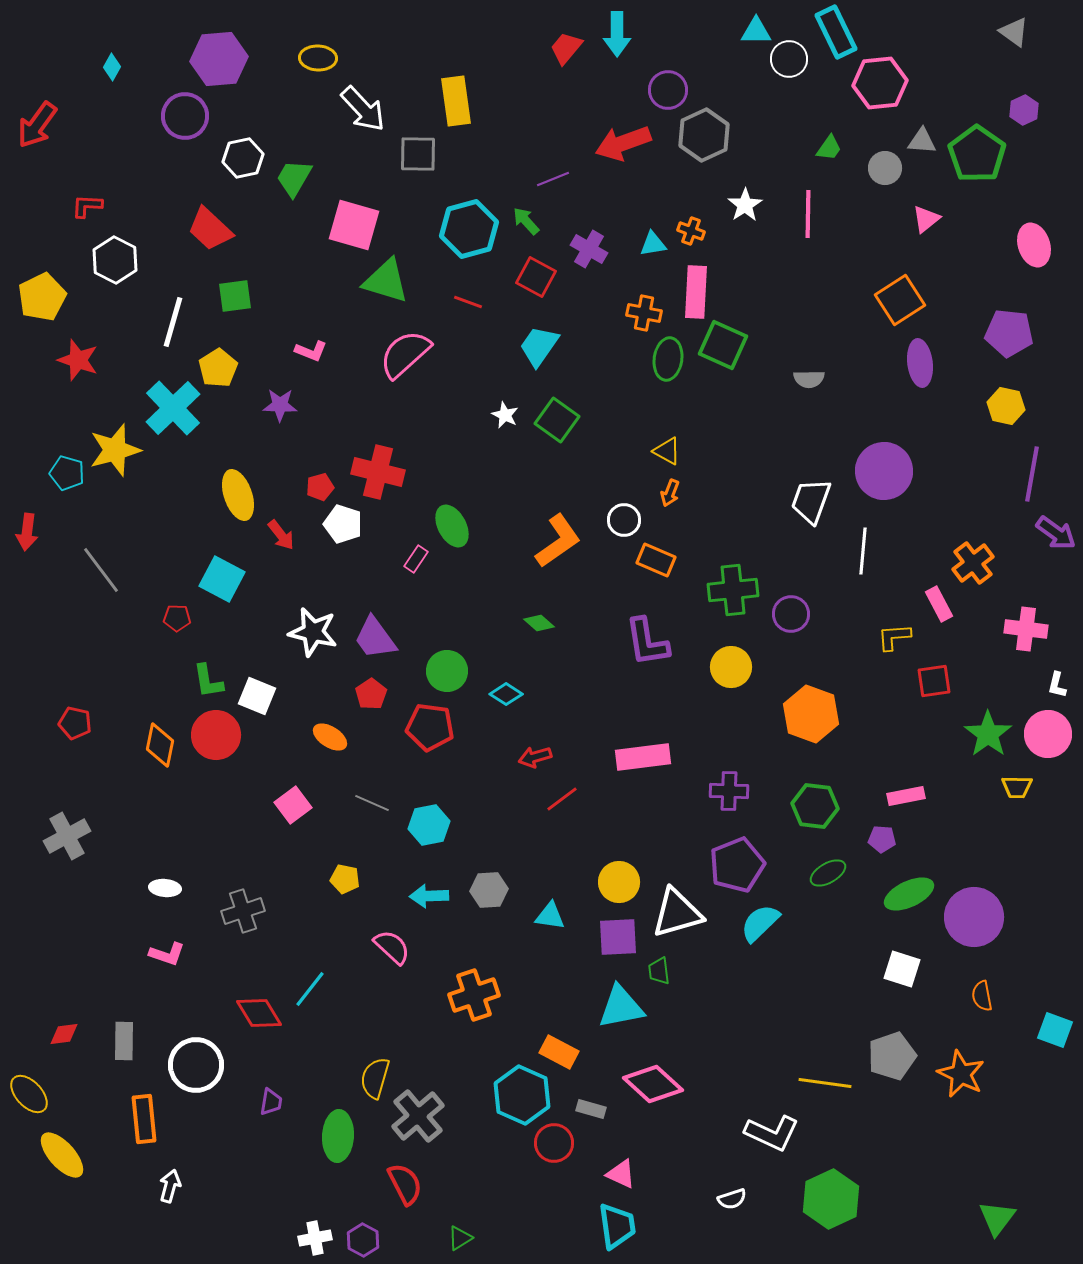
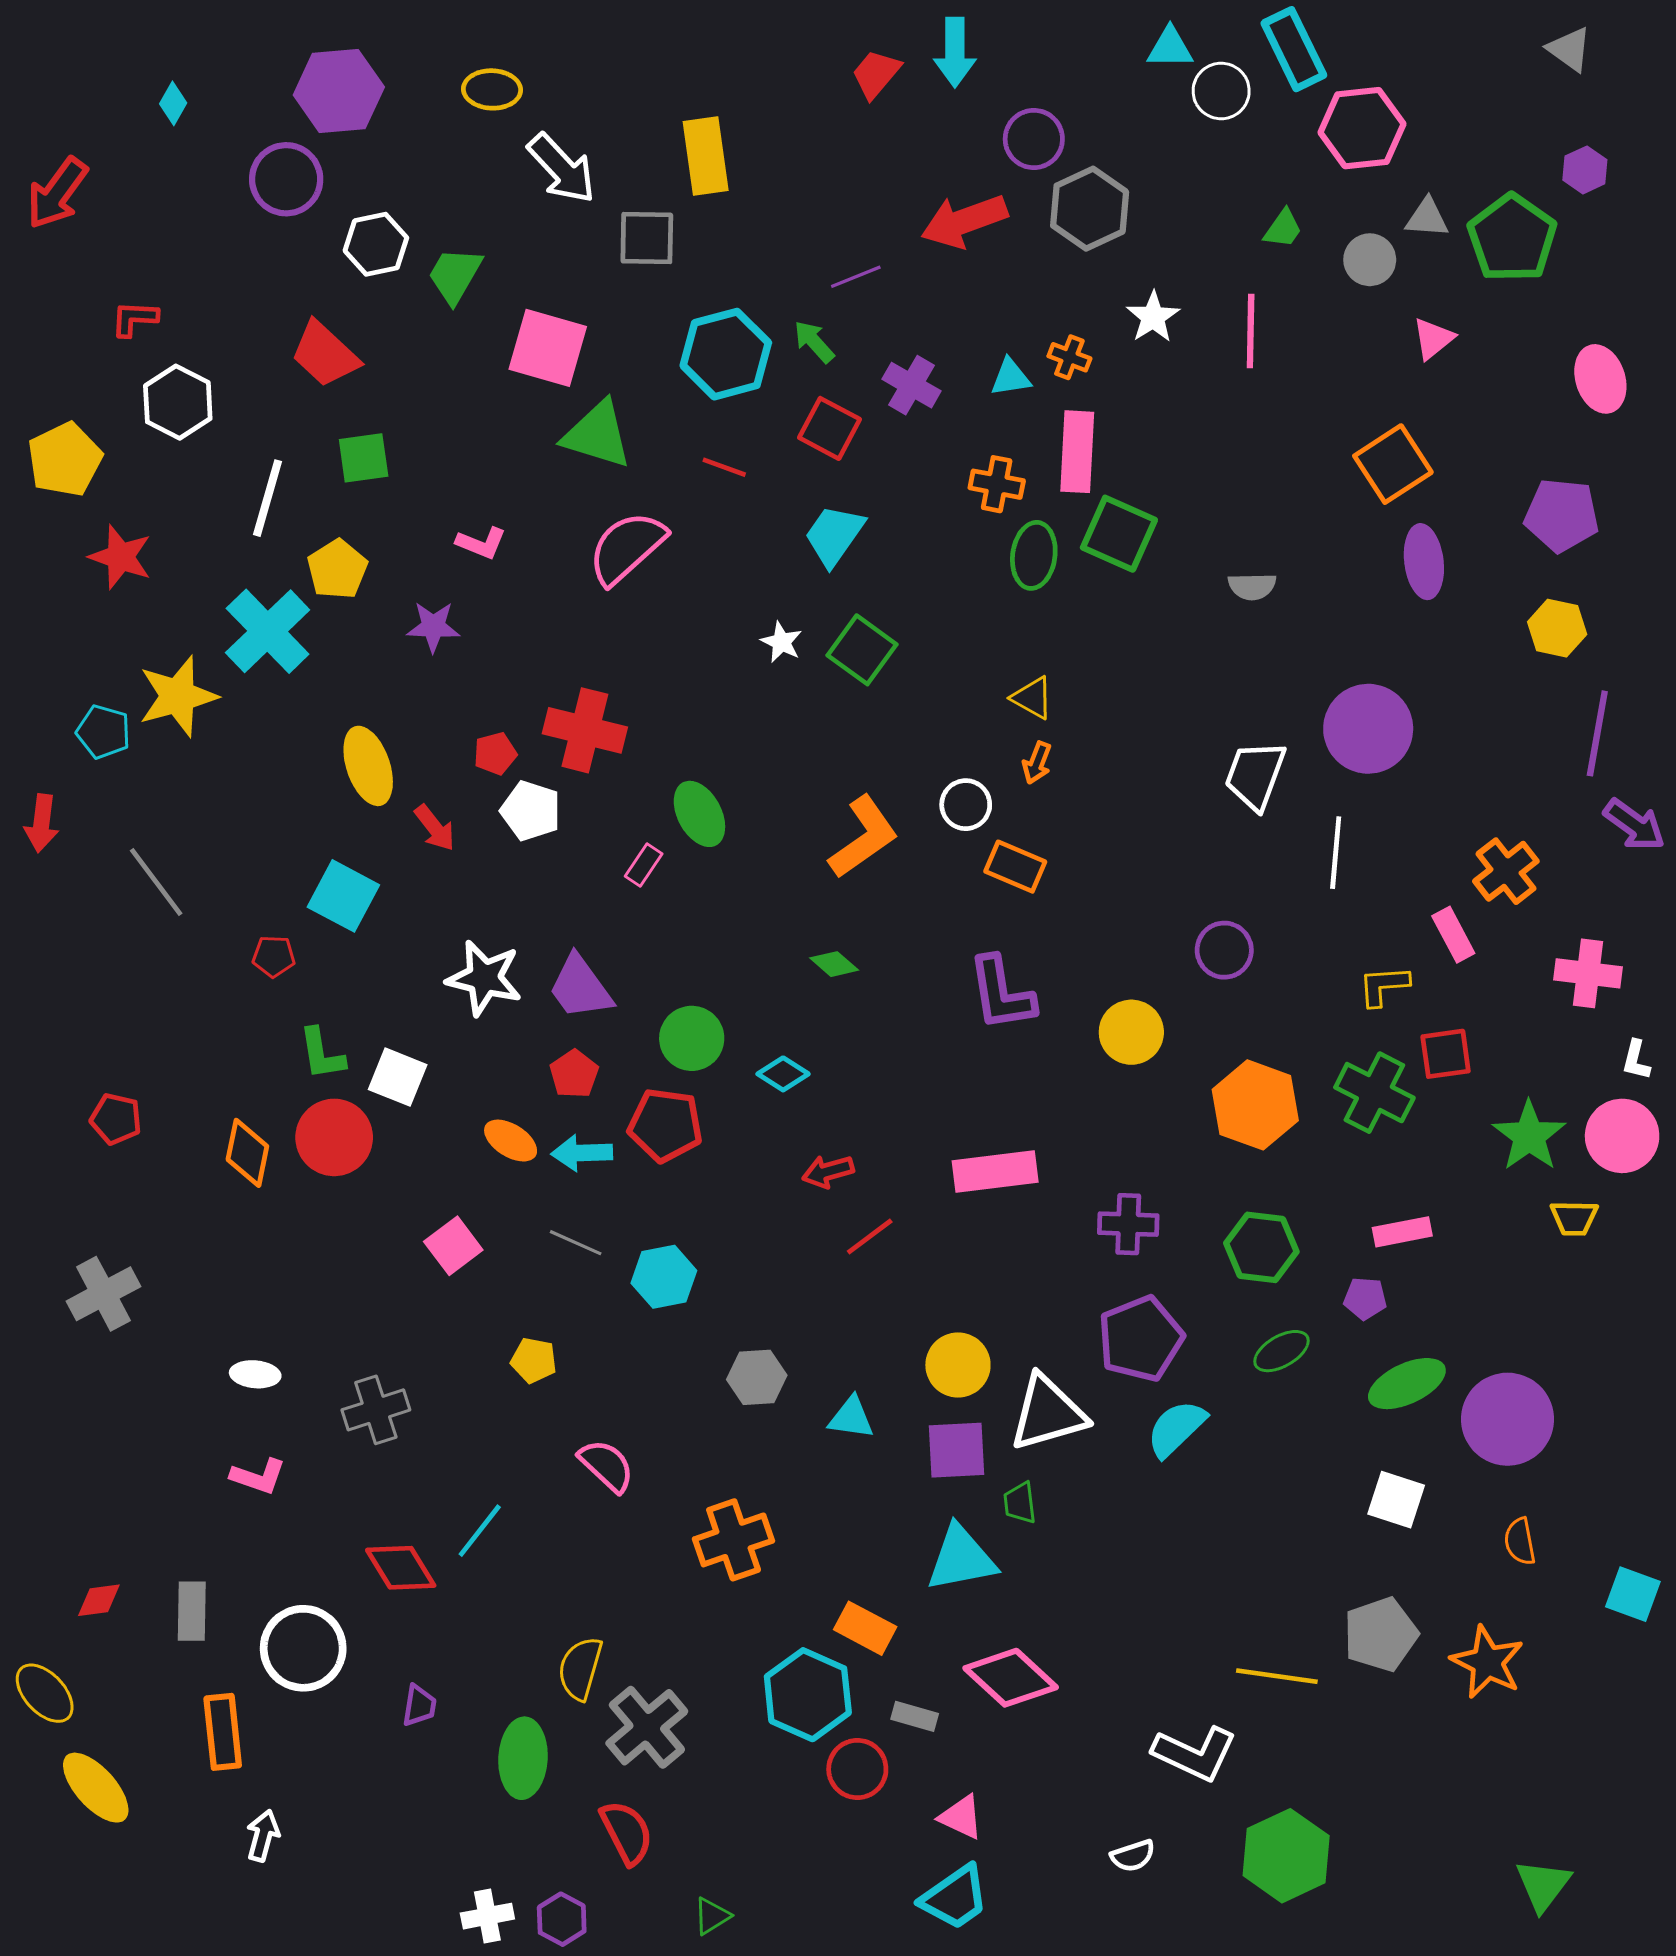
green cross: (733, 590) -> (1374, 1093), moved, turned 33
cyan arrow: (429, 896) -> (582, 1153), moved
cyan trapezoid: (617, 1226) -> (955, 1898), turned 63

